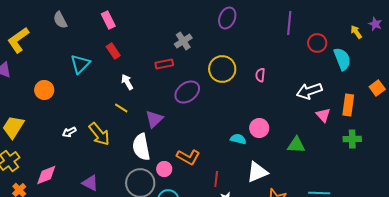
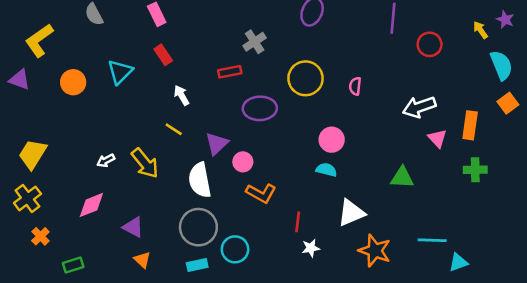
cyan semicircle: (342, 59) -> (501, 65), moved
orange circle: (44, 90) -> (73, 82), moved
purple ellipse: (187, 92) -> (260, 108), turned 35
pink circle: (259, 128) -> (332, 140), moved
pink circle: (164, 169) -> (243, 162), moved
pink diamond: (46, 175) -> (91, 205), moved

